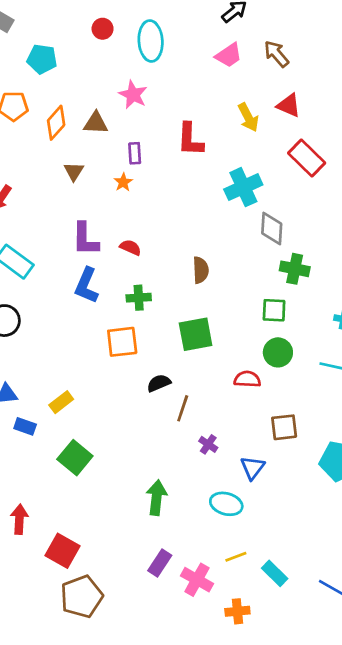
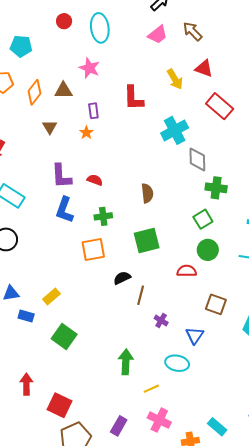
green square: (274, 310) -> (203, 219), turned -30
brown square: (284, 427) -> (216, 304), turned 30
yellow line: (236, 557) -> (151, 389), moved
purple rectangle: (160, 563) -> (119, 426), moved
cyan rectangle: (275, 573) -> (217, 427), moved

